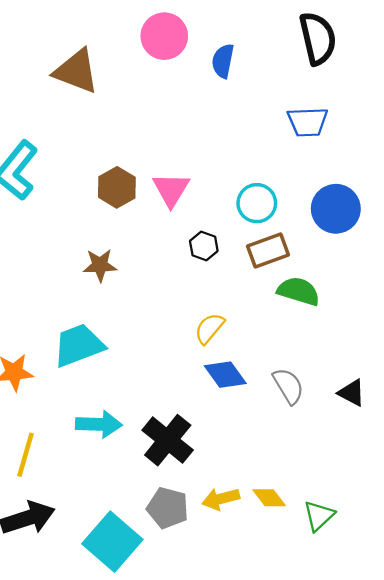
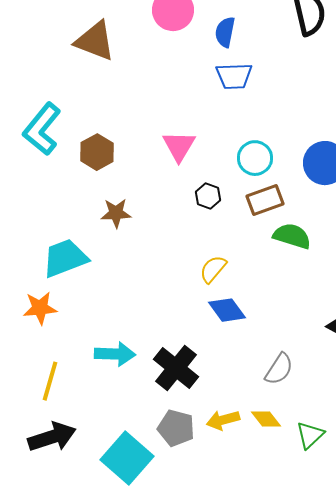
blue trapezoid: (308, 122) -> (234, 76), moved
brown hexagon: (117, 187) -> (97, 152), moved
cyan trapezoid: (79, 345) -> (65, 258), moved
gray semicircle: (288, 386) -> (279, 369), moved, turned 64

